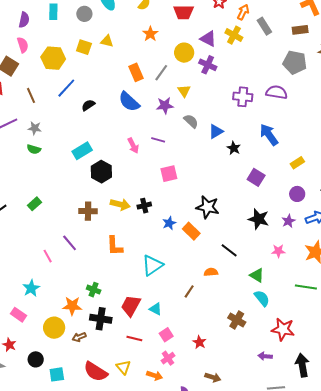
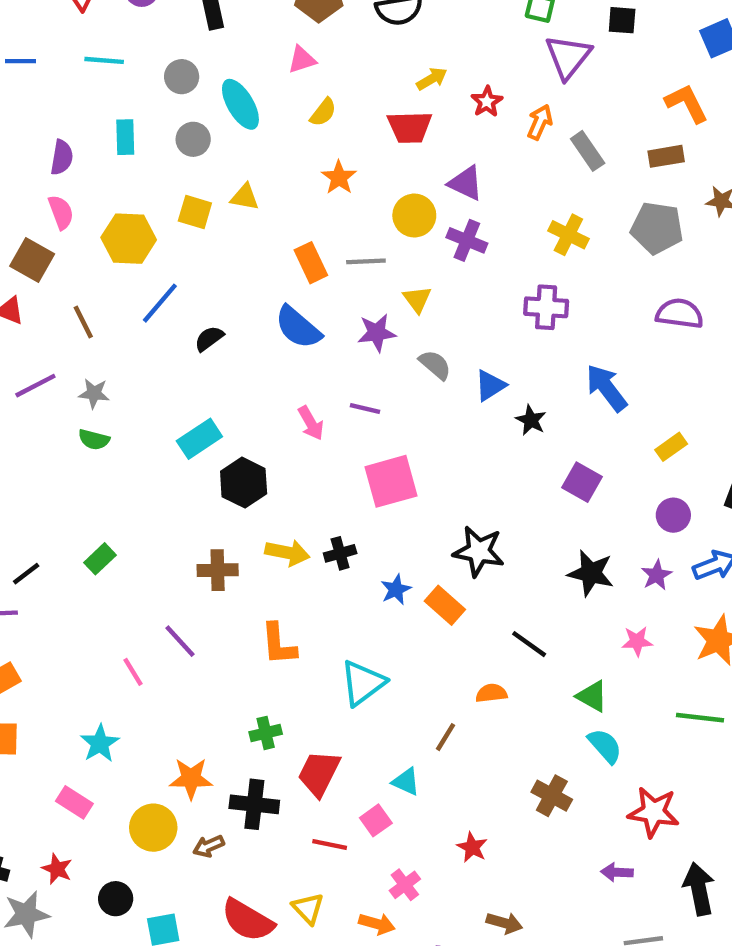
yellow cross: (234, 35) -> (568, 235), moved
gray line: (161, 73) -> (366, 261), turned 54
purple semicircle: (277, 92) -> (680, 314), moved
pink square: (169, 174) -> (391, 481), size x1.4
green cross: (94, 290) -> (266, 733), moved, turned -32
cyan triangle: (155, 309) -> (406, 782), moved
pink square: (166, 335) -> (376, 820), moved

